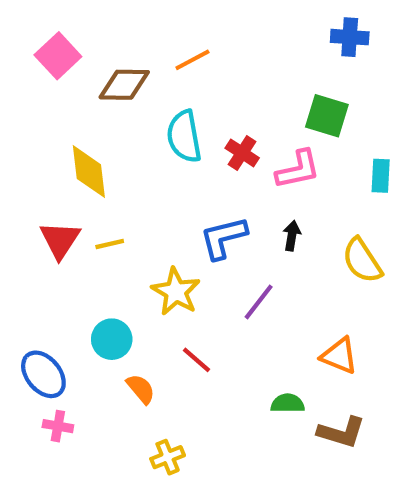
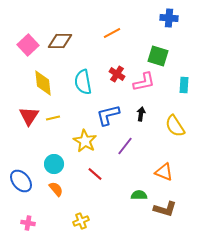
pink square: (58, 56) -> (28, 45), moved
orange line: (192, 60) -> (112, 33), moved
cyan semicircle: (184, 136) -> (83, 82), moved
orange semicircle: (141, 389) -> (56, 189), moved
pink cross: (58, 426) -> (28, 223), moved

